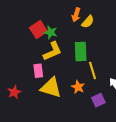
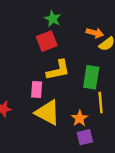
orange arrow: (76, 15) -> (95, 33), turned -104
green star: (51, 32) -> (53, 19), moved
purple square: (98, 100) -> (85, 137), moved

